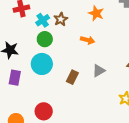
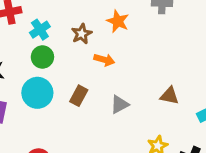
brown star: (61, 19) -> (82, 34), moved
brown rectangle: (72, 77) -> (79, 96), moved

